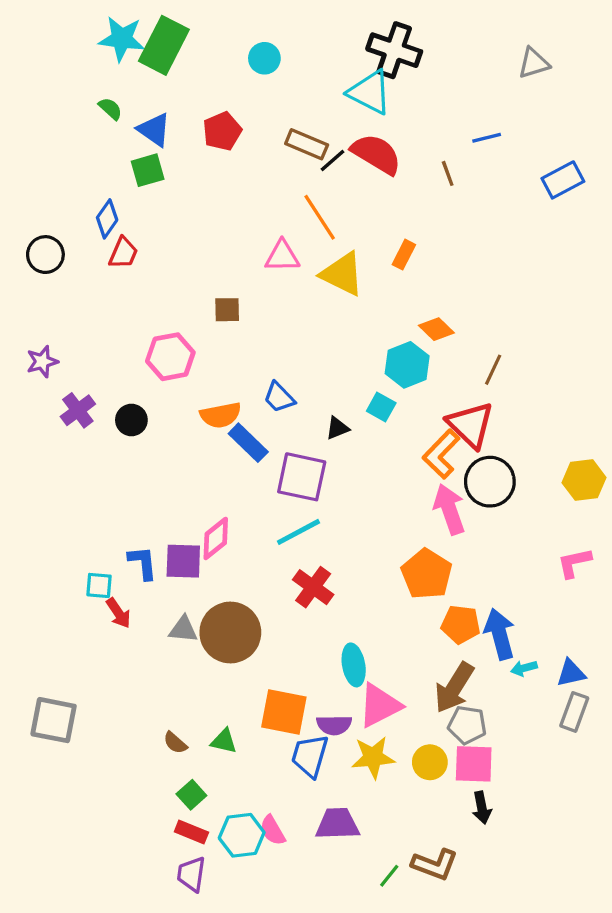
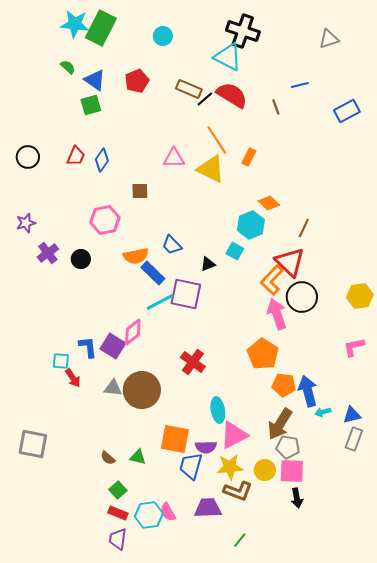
orange line: (320, 217) -> (217, 140), moved
blue diamond: (107, 219) -> (102, 160), moved
cyan line: (298, 532) -> (160, 302), moved
purple square: (183, 561) -> (113, 346), turned 30
brown L-shape: (435, 864) -> (238, 491), moved

